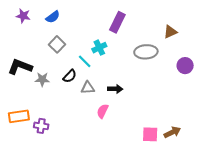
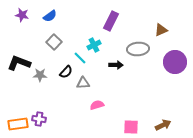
purple circle: (185, 66) -> (175, 62), size x1.5
black arrow: (115, 89) -> (116, 65), moved
pink semicircle: (103, 111) -> (97, 105), turned 48
orange rectangle: (19, 116) -> (18, 124), moved
pink square: (150, 134) -> (131, 127), moved

